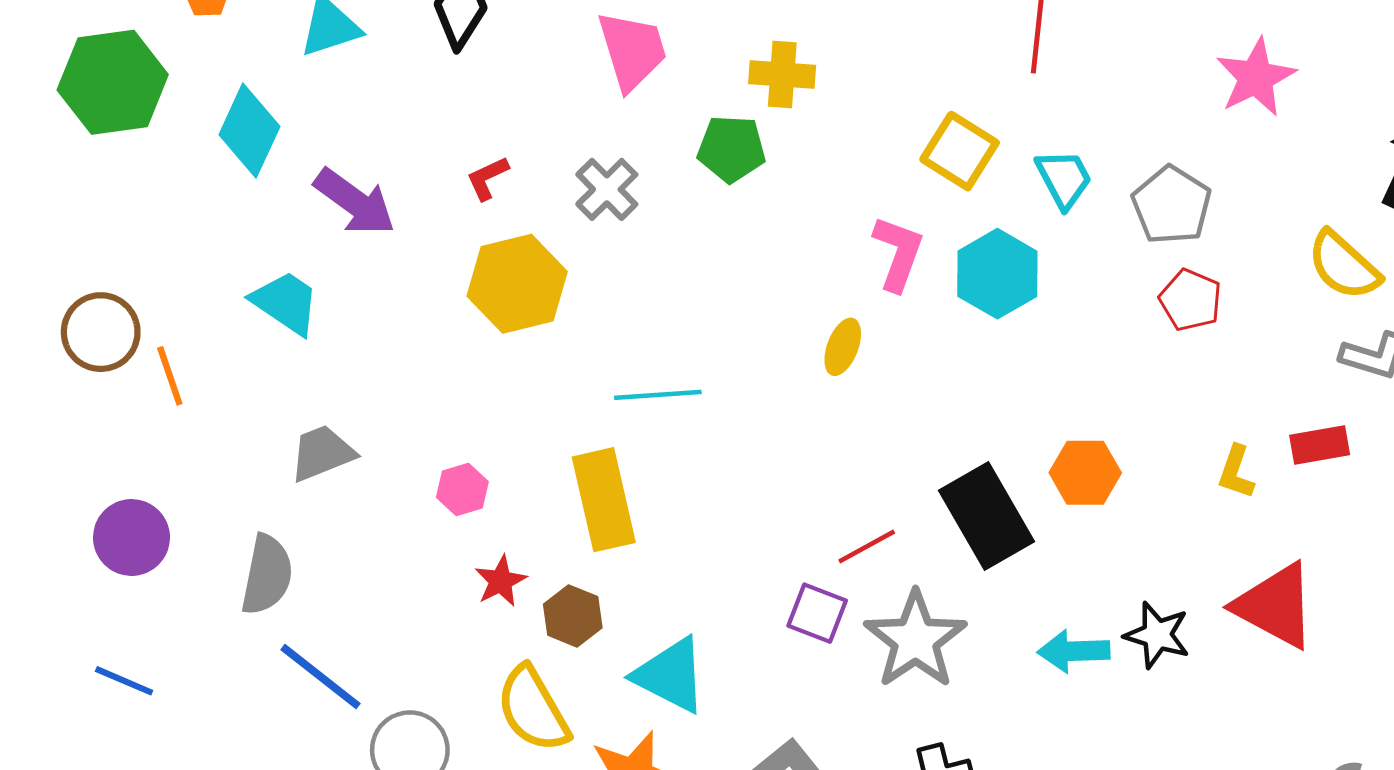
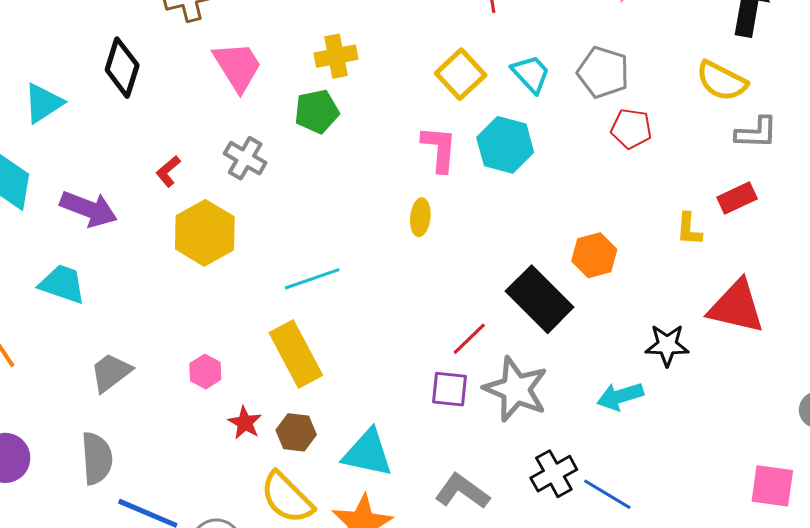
yellow square: (960, 151) -> (461, 74), turned 30
cyan arrow: (1074, 651) -> (620, 396), moved

